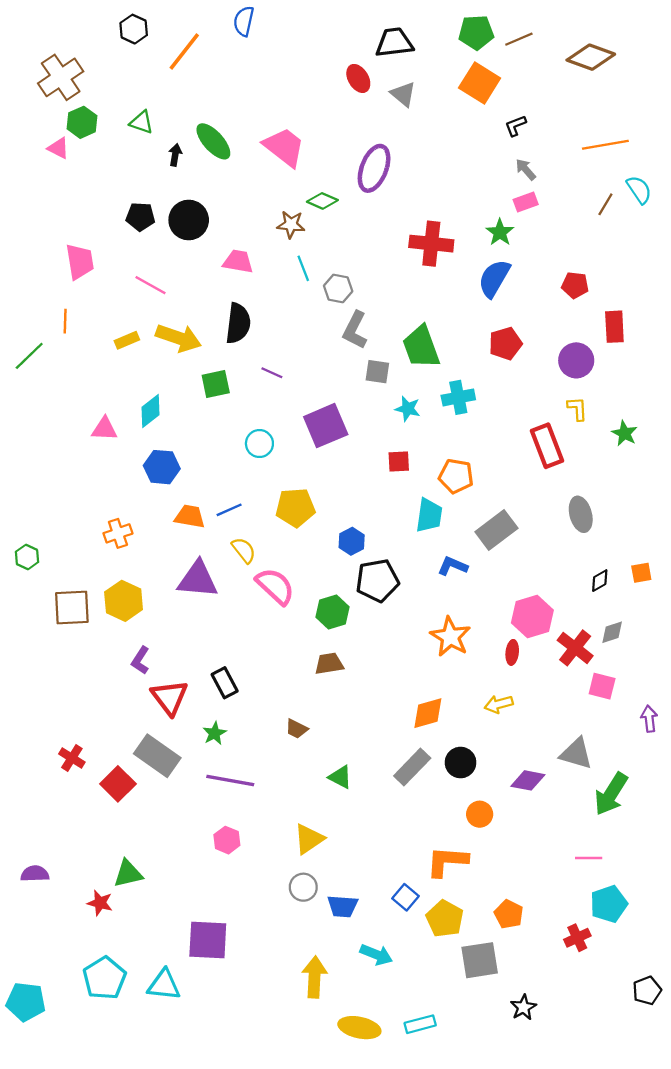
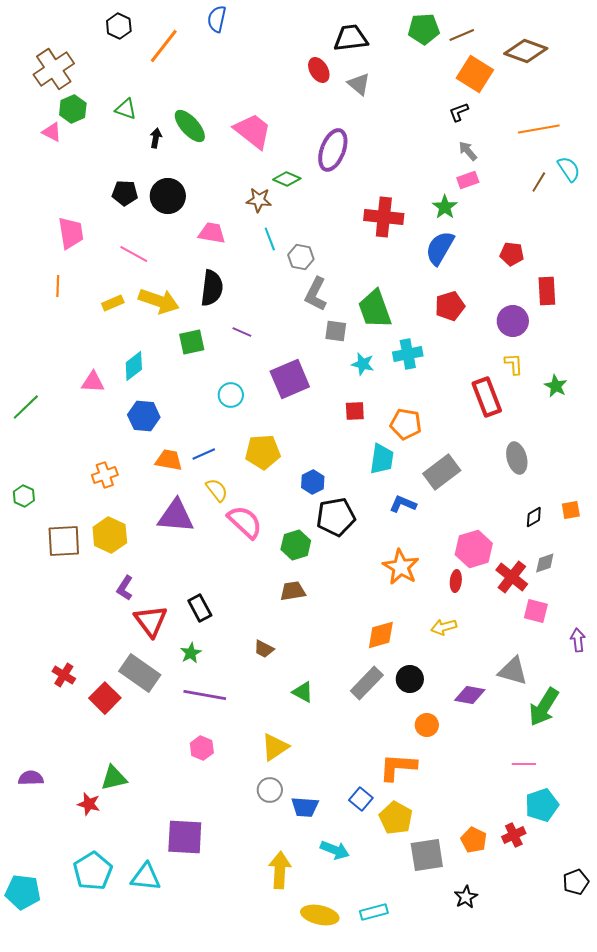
orange square: (480, 83) -> (475, 74), moved
green line: (29, 356) -> (26, 407), moved
orange pentagon: (509, 914) -> (474, 840), moved

